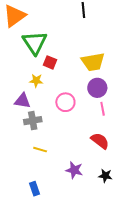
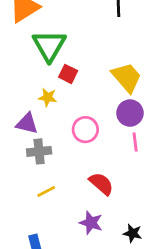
yellow trapezoid: (93, 62) -> (127, 77), turned -125
red semicircle: (100, 141) -> (101, 184), moved
yellow line: (40, 150) -> (46, 191), turned -48

